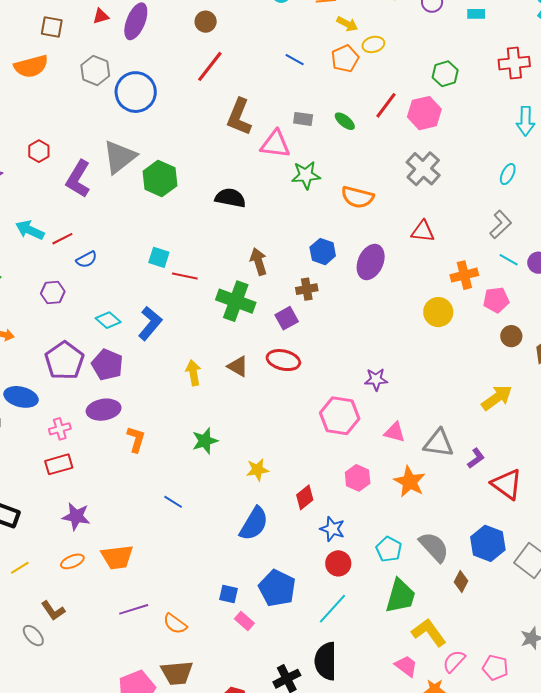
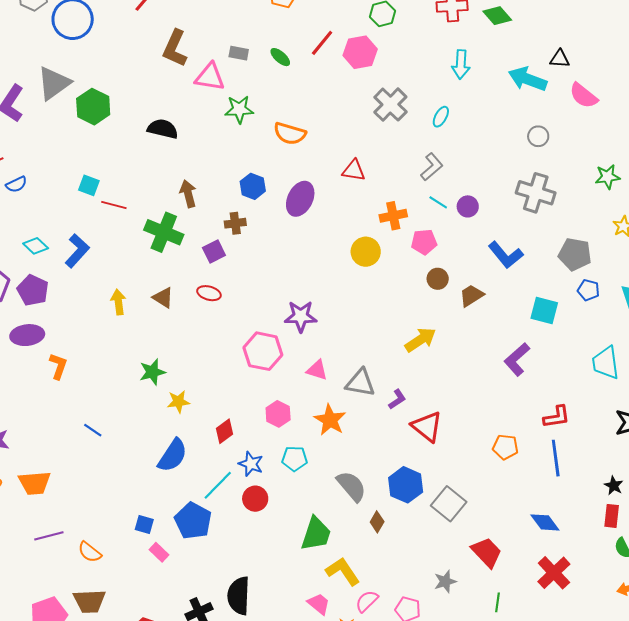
gray cross: (423, 169) -> (390, 105), moved
red ellipse: (283, 360) -> (209, 293), size x0.7
purple star: (376, 379) -> (301, 316), size x1.4
green star: (205, 441) -> (152, 372), moved
cyan pentagon: (389, 549) -> (295, 459), moved, turned -30
cyan line: (332, 609) -> (218, 485), moved

